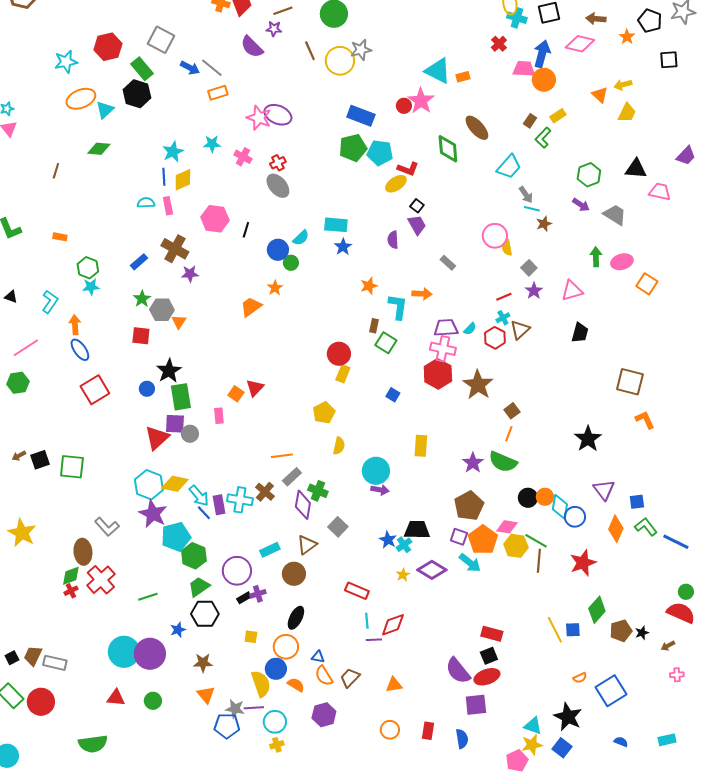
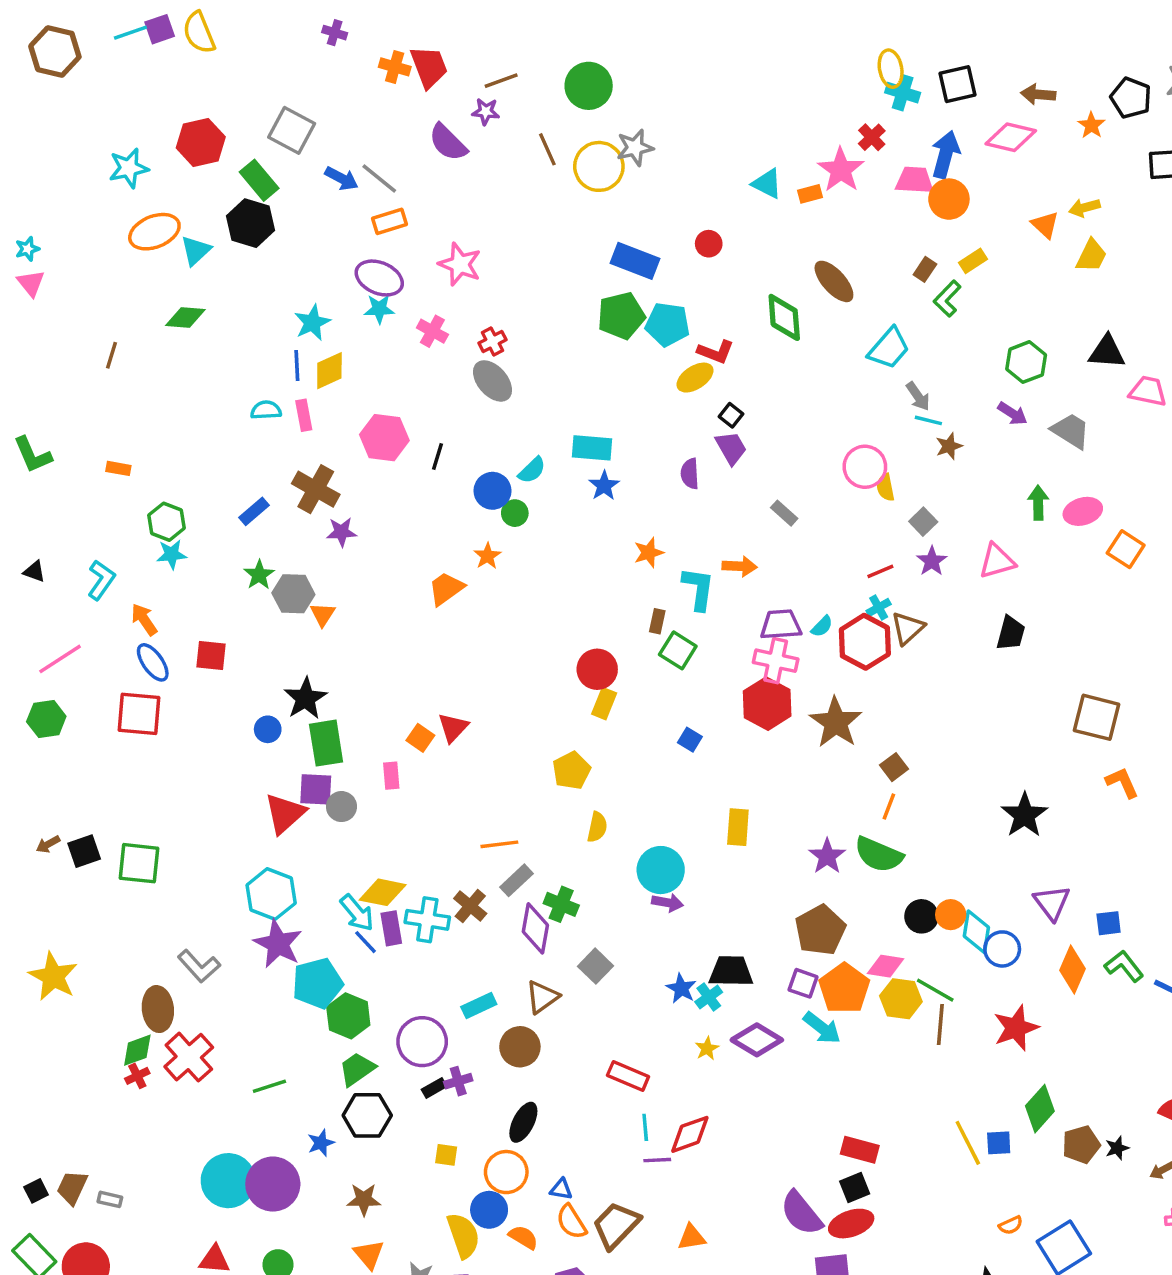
cyan triangle: (438, 71) -> (767, 184), size x0.7
pink star: (421, 101) -> (841, 170), moved
purple ellipse: (278, 115) -> (379, 278), moved
orange arrow: (75, 325) -> (144, 619), turned -30
red square: (141, 336) -> (211, 656), moved
red hexagon: (495, 338) -> (865, 642), size x1.4
red square: (95, 390) -> (139, 714), moved, turned 36
yellow diamond: (175, 484) -> (383, 892), moved
gray rectangle: (55, 663) -> (110, 1199), size x0.6
brown trapezoid: (350, 678) -> (616, 1225), size x1.4

